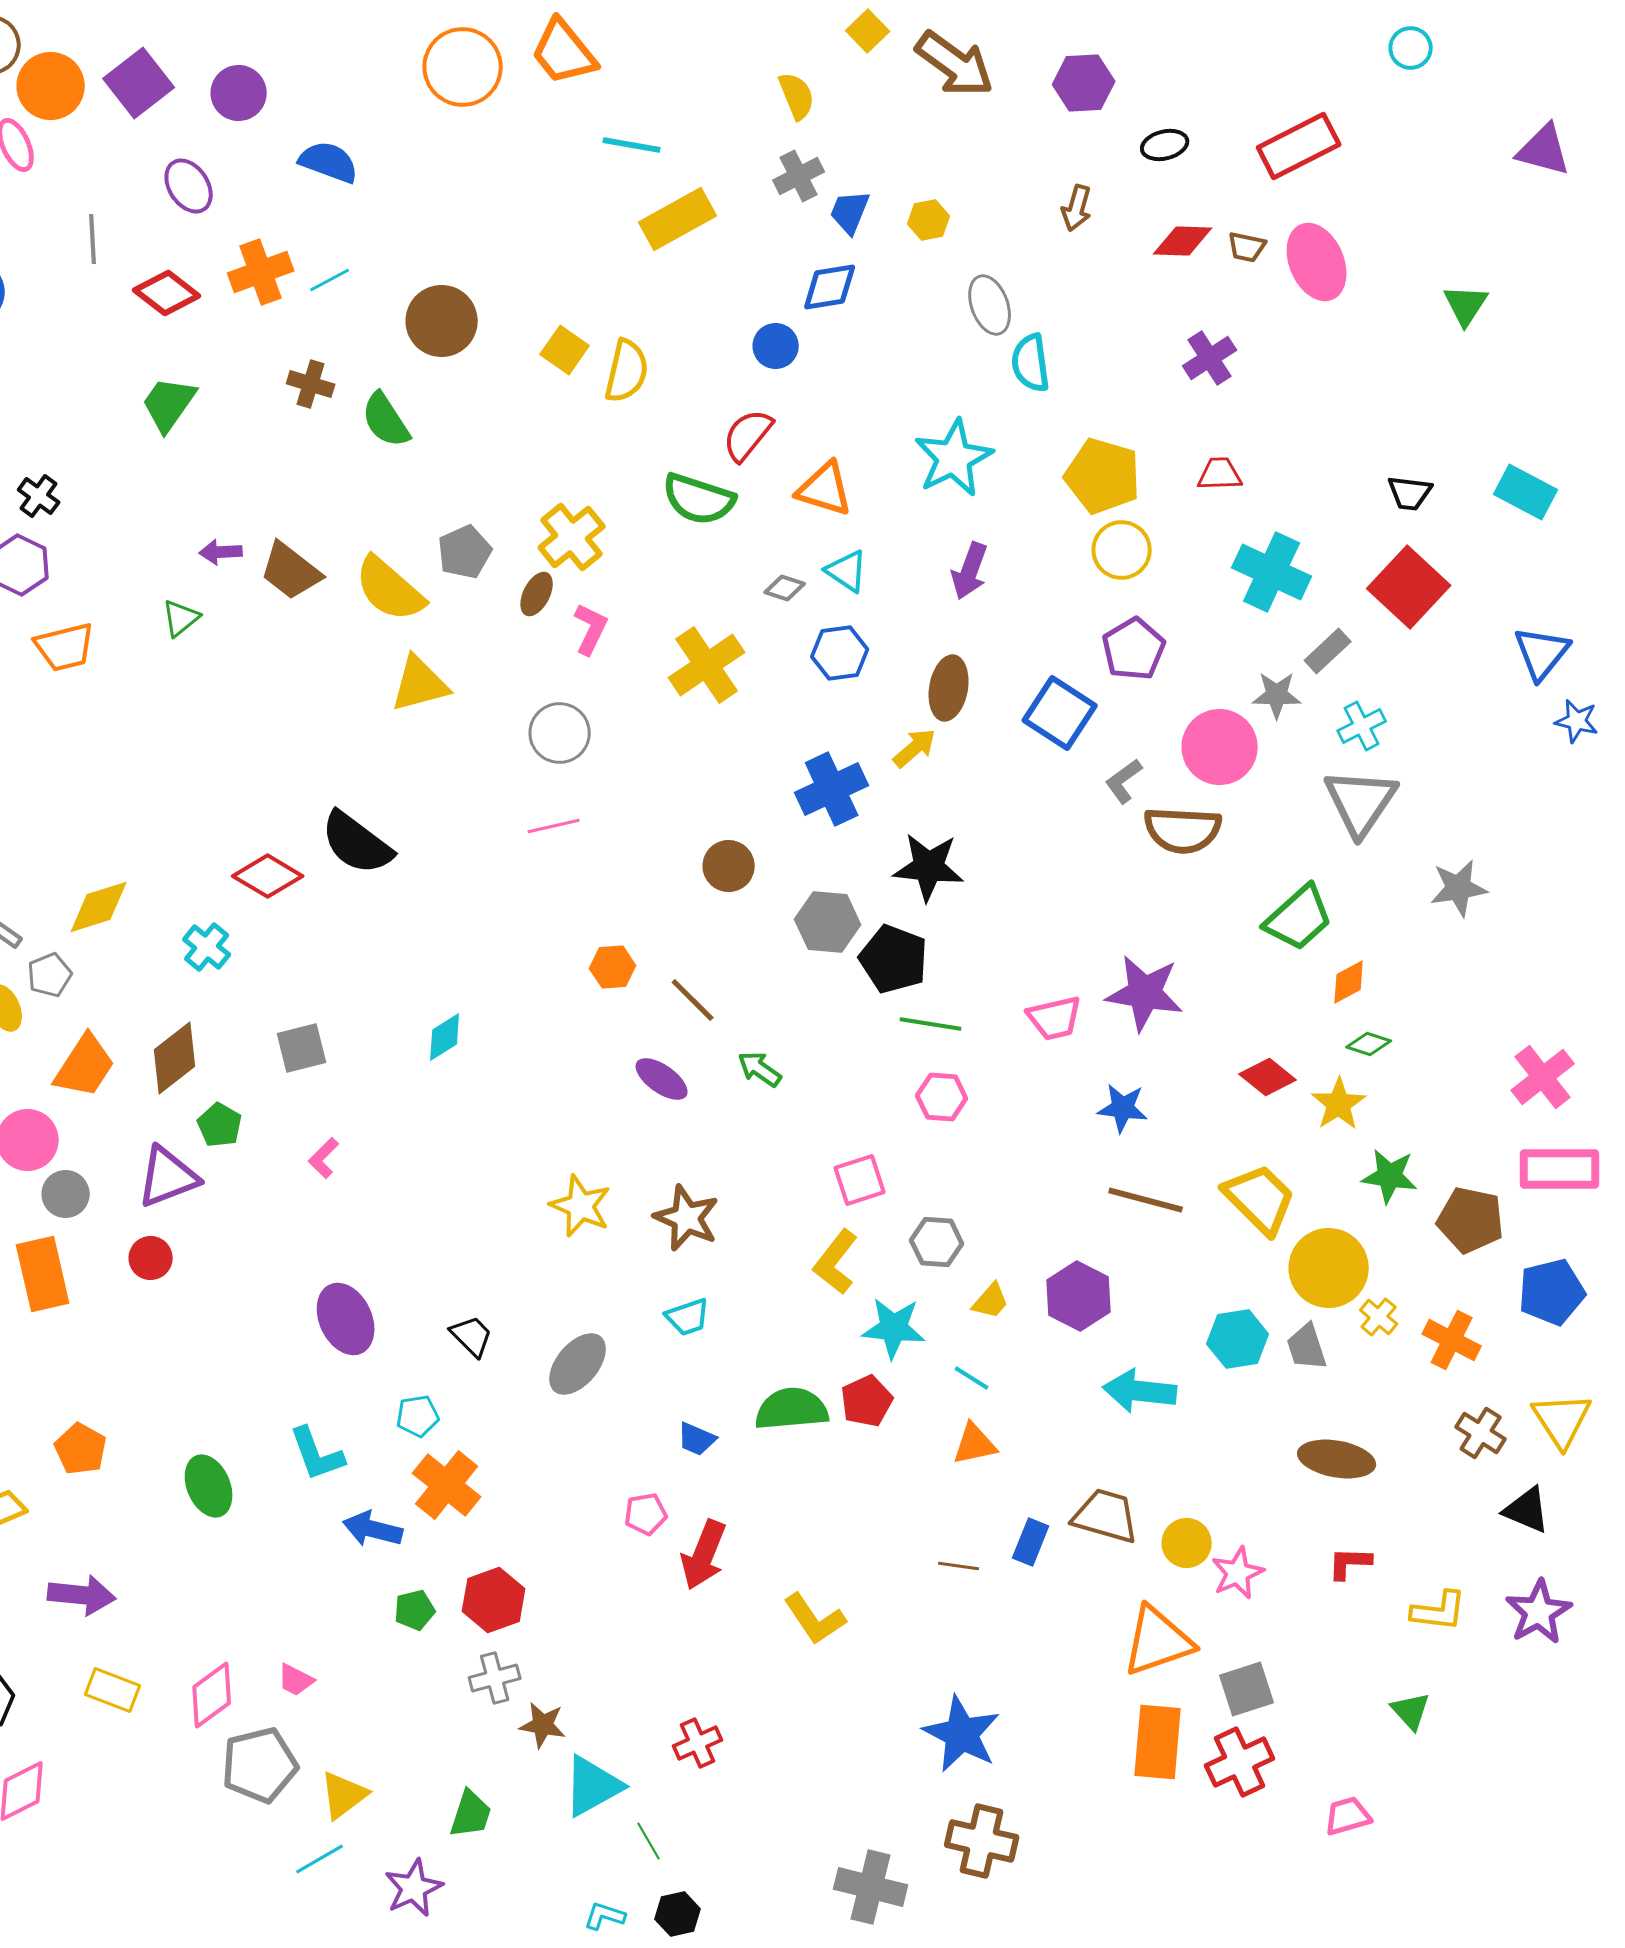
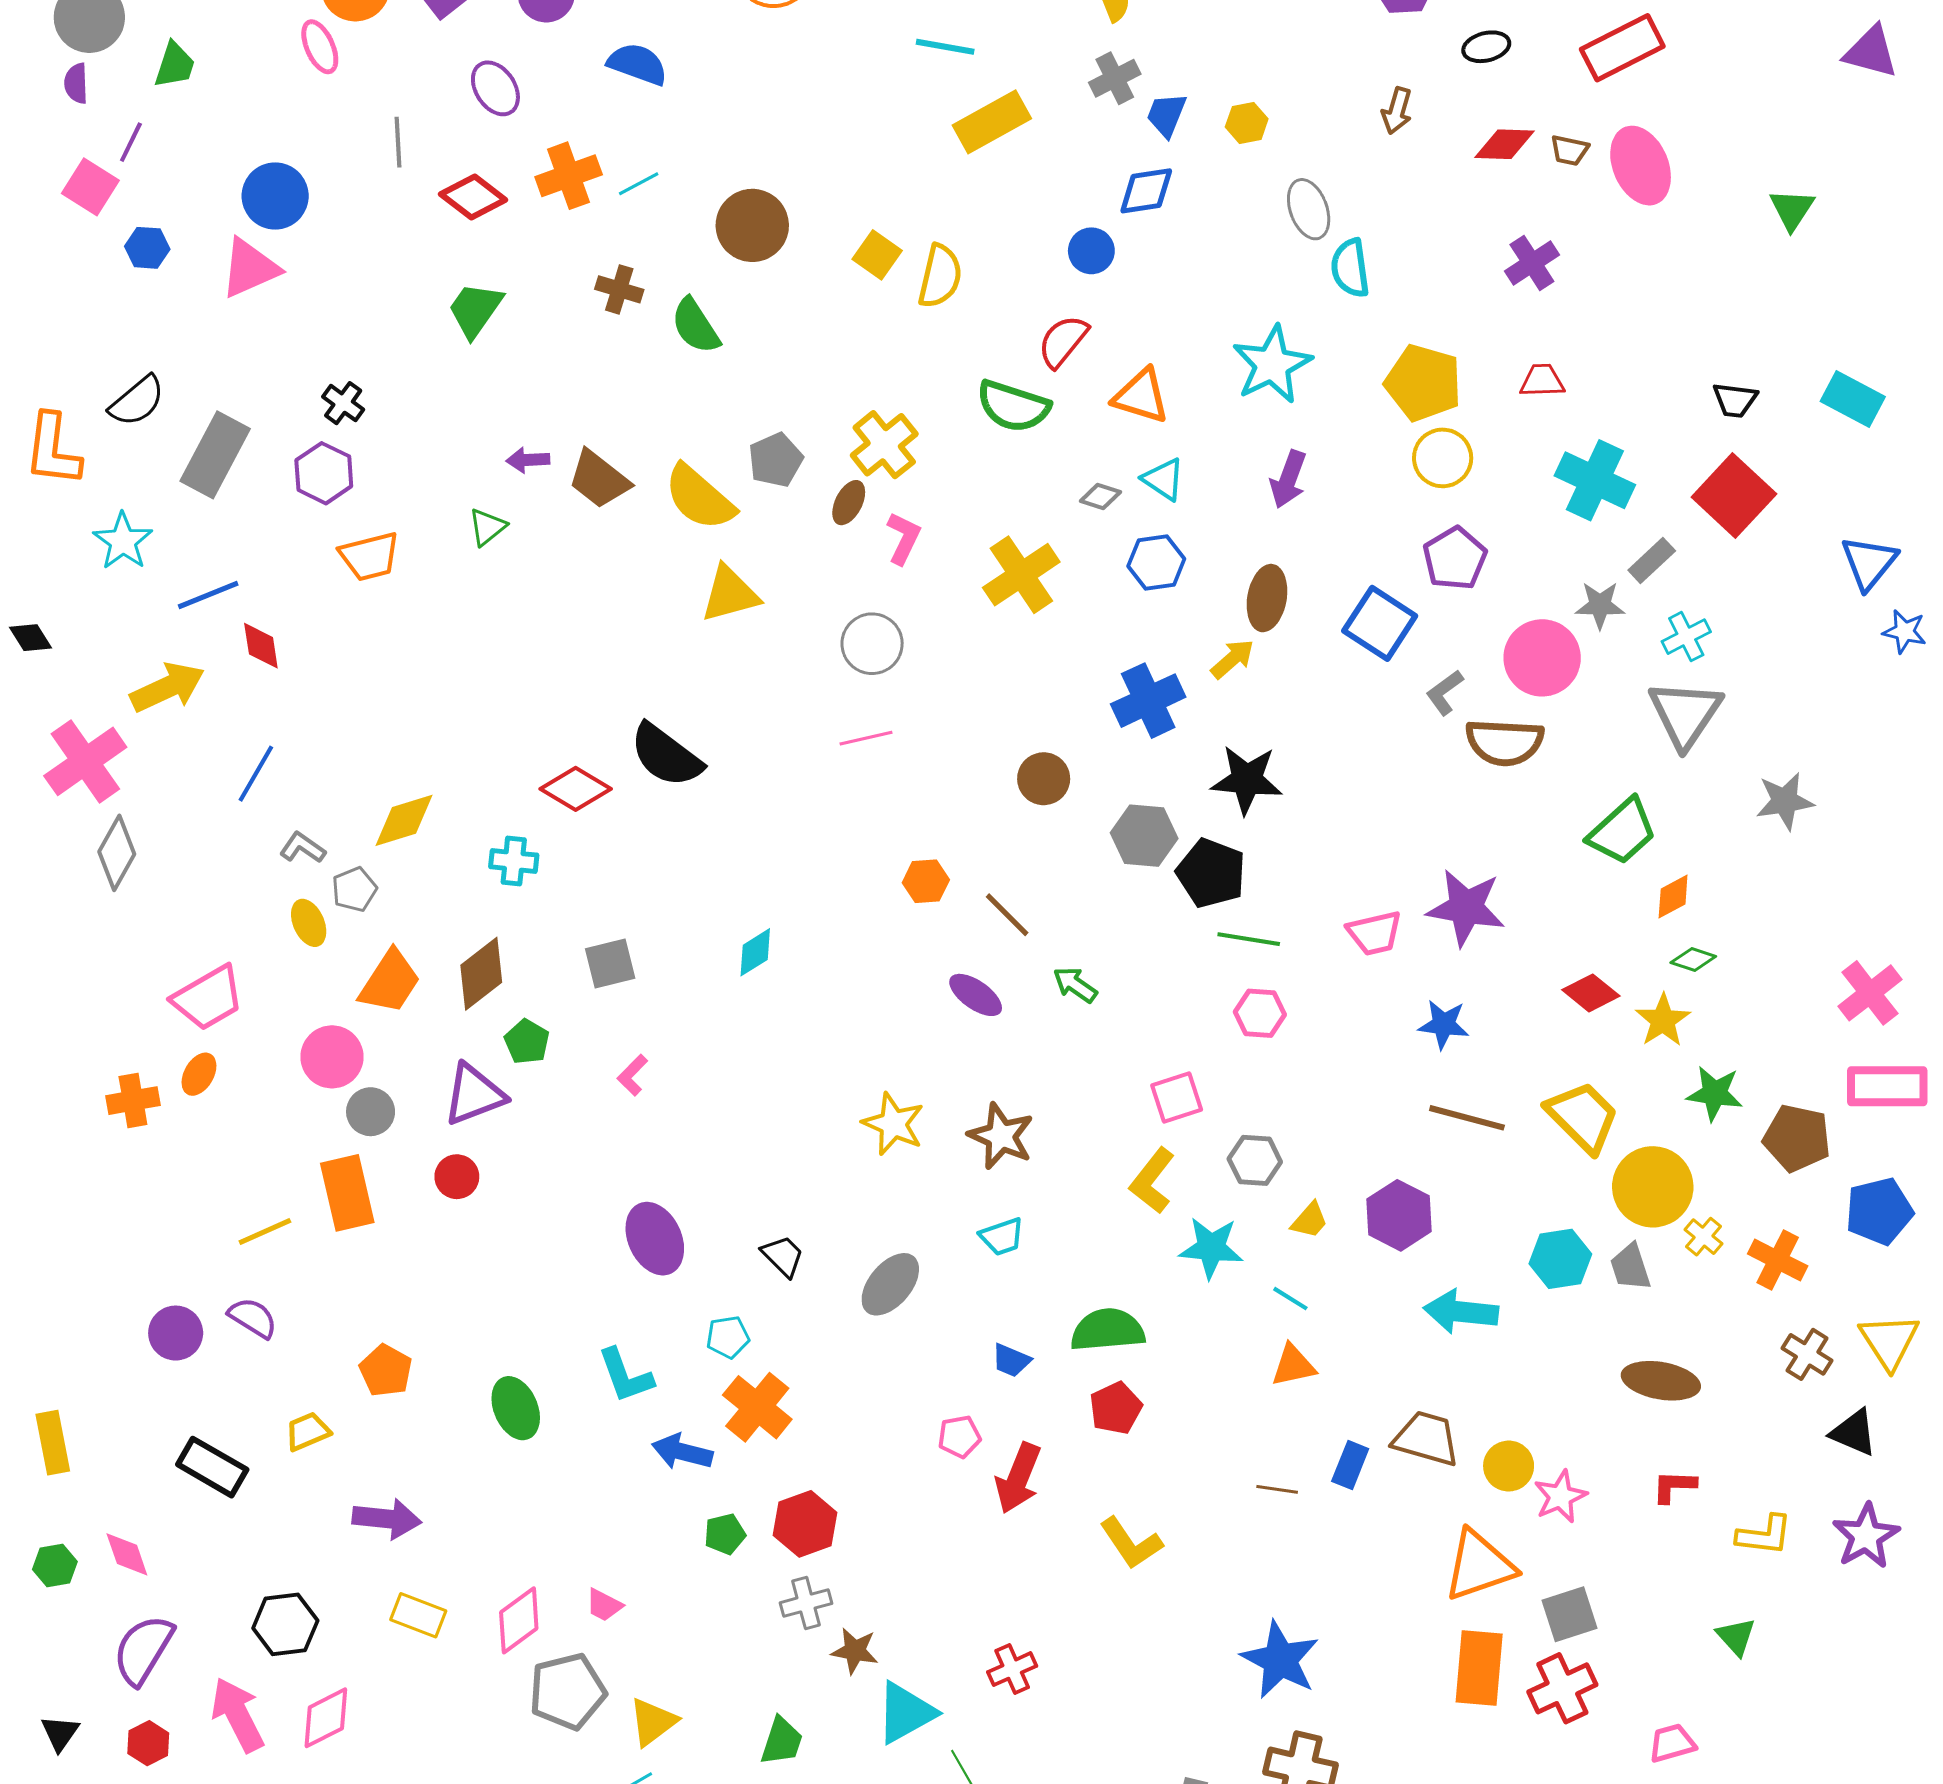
cyan cross: (207, 947) -> (514, 861), turned -33
red pentagon: (867, 1401) -> (1116, 1408), moved

